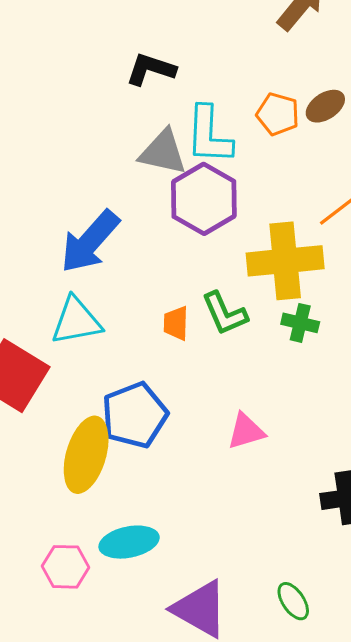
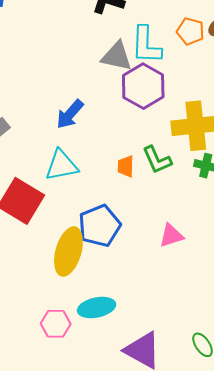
blue arrow: (90, 242) -> (70, 114), size x0.7

